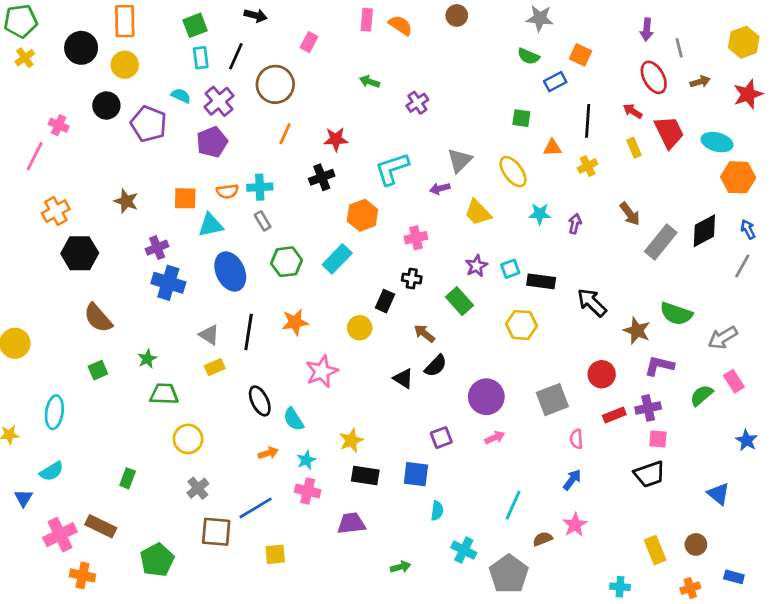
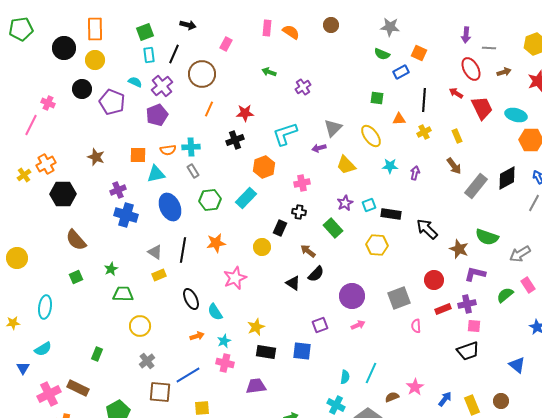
gray line: (679, 48) -> (489, 48), turned -72
yellow cross: (25, 58) -> (24, 175), moved
yellow rectangle: (634, 148) -> (457, 136), moved
blue arrow: (572, 480) -> (445, 399), moved
cyan semicircle: (437, 511) -> (345, 377), moved

